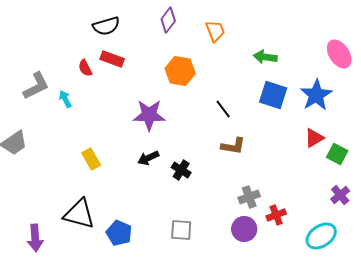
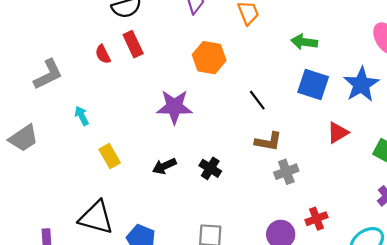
red rectangle: (112, 59) -> (133, 44), turned 45
cyan arrow: (65, 99) -> (82, 116), moved
red triangle: (314, 138) -> (338, 133), moved
black arrow: (148, 158) -> (164, 166), moved
gray cross: (249, 197) -> (286, 172), moved

